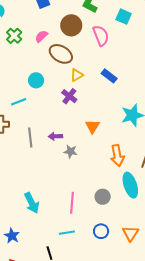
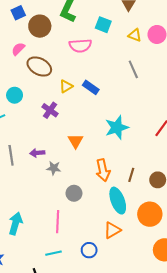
brown circle: (71, 25) -> (40, 26), moved
pink semicircle: (101, 36) -> (80, 46), turned 110
yellow triangle: (77, 75) -> (66, 86), moved
gray circle: (103, 197) -> (74, 193), moved
cyan arrow: (32, 203) -> (15, 224), turned -135
orange triangle: (131, 233) -> (112, 230), moved, turned 30

